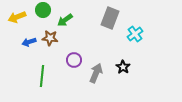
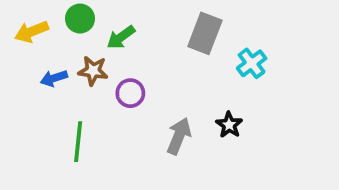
purple circle: (74, 60) -> (130, 93), moved

